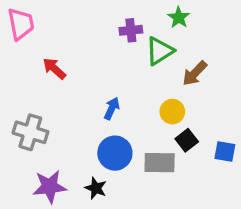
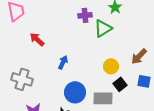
brown arrow: (195, 73) -> (139, 56), moved
blue arrow: (112, 108) -> (63, 62), moved
blue square: (225, 151) -> (144, 81), moved

